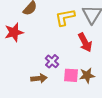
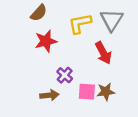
red star: (14, 32) -> (46, 41), moved

